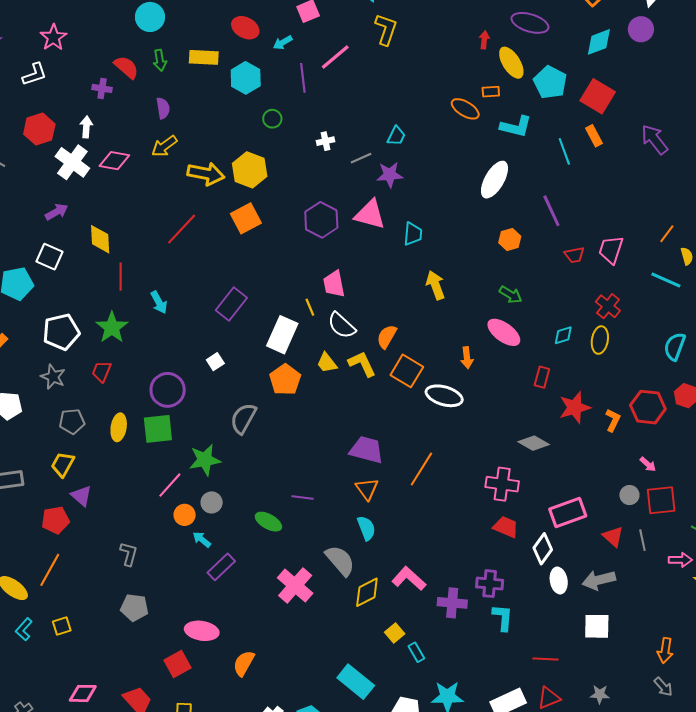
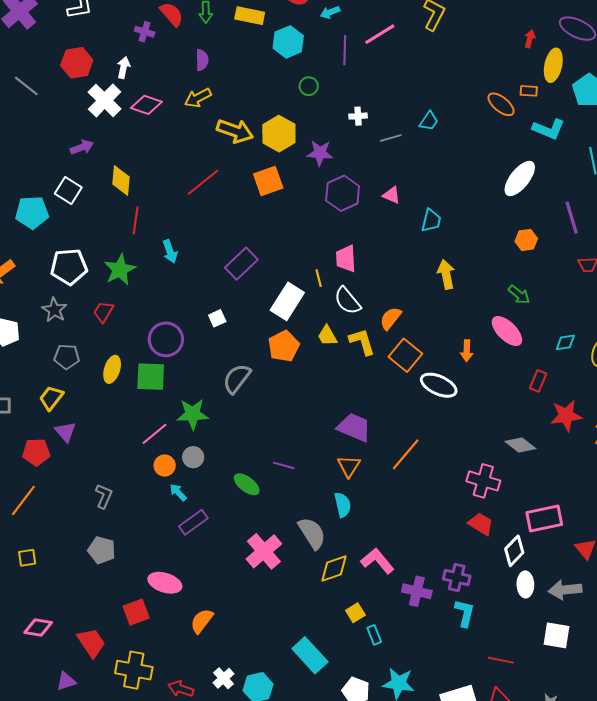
yellow ellipse: (511, 63) -> (553, 65), turned 36
purple star: (390, 175) -> (320, 153), moved
pink triangle: (370, 215) -> (392, 195), size x0.6

